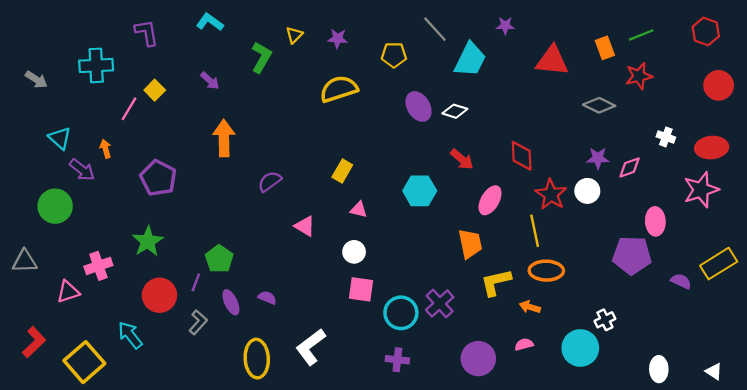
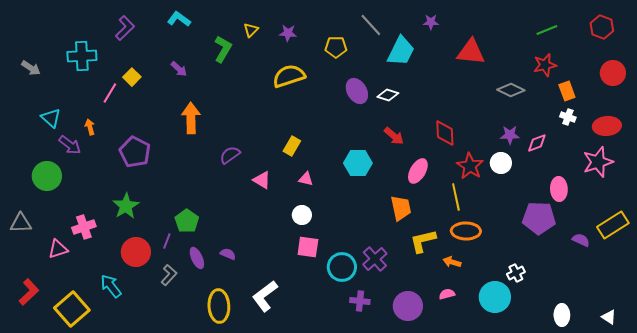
purple L-shape: (147, 33) -> (125, 28), turned 55
orange rectangle: (605, 48) -> (567, 91), moved
pink triangle: (305, 226) -> (262, 180), moved
purple cross: (397, 360) -> (360, 301), moved

